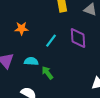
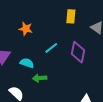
green arrow: (47, 73) -> (40, 78), turned -72

